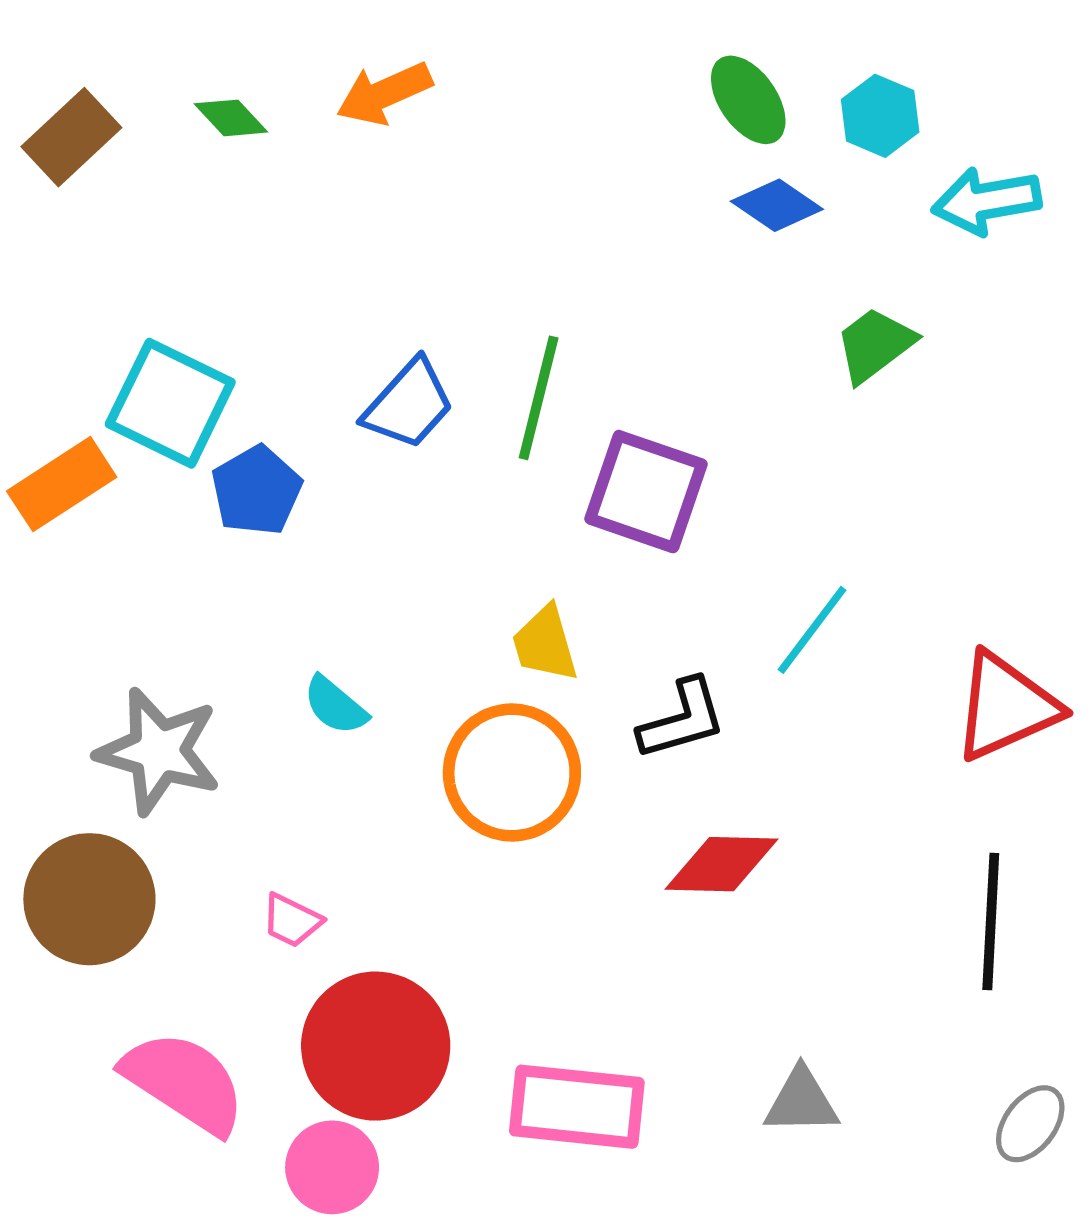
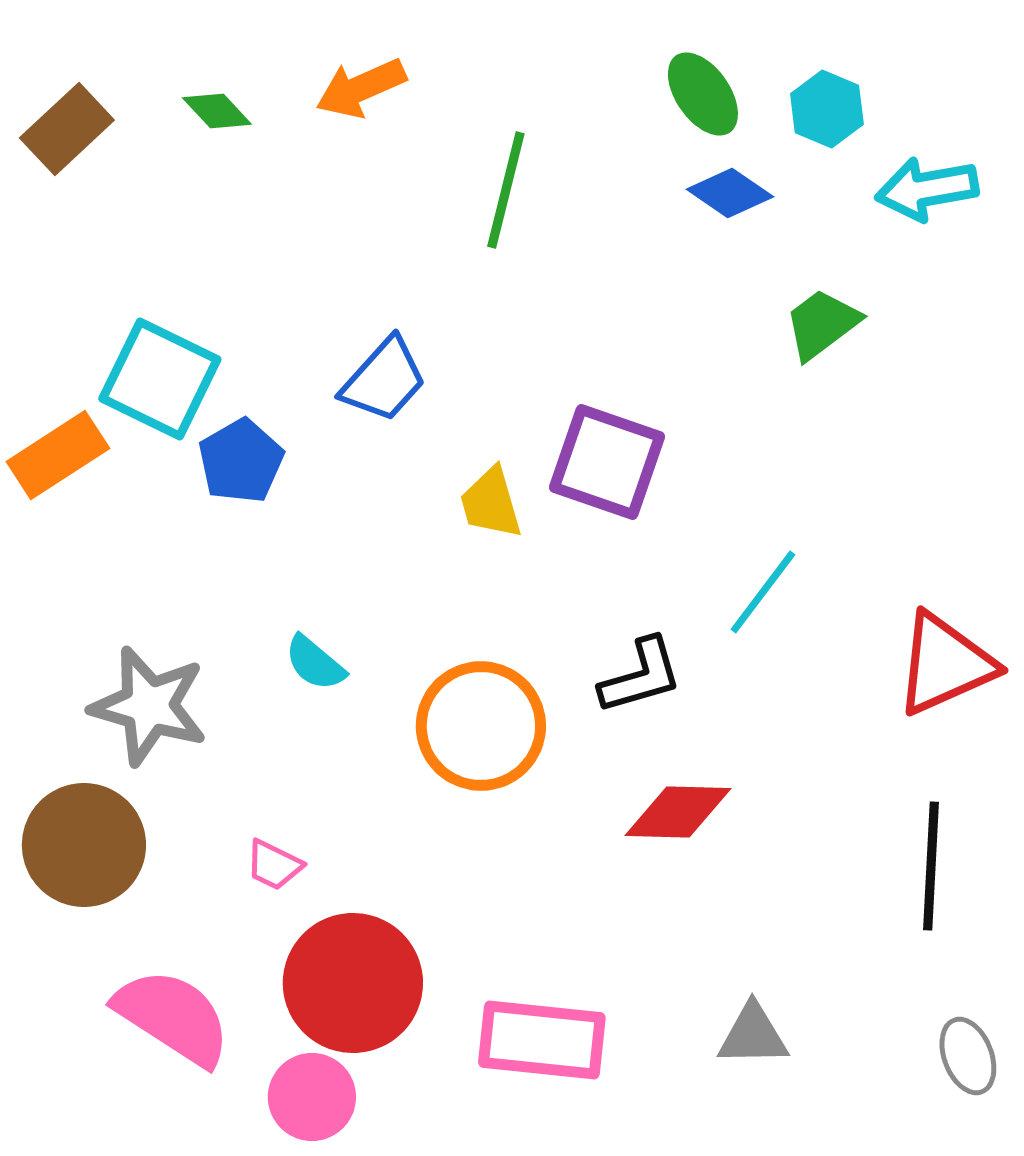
green line: (539, 398) -> (506, 190), moved
yellow trapezoid: (545, 644) -> (491, 503), moved
gray ellipse: (1030, 1124) -> (968, 1056), turned -58

